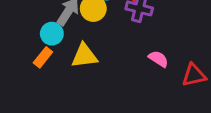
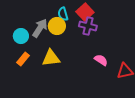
cyan circle: (52, 34) -> (21, 36), moved

